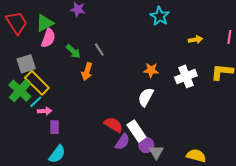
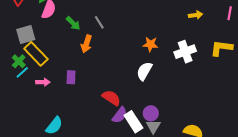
green cross: (20, 91) -> (19, 61), size x0.6
cyan line: (36, 102) -> (22, 72), moved
purple rectangle: (54, 127) -> (71, 77), moved
white rectangle: (136, 131) -> (133, 122), moved
purple circle: (146, 145) -> (151, 113), moved

